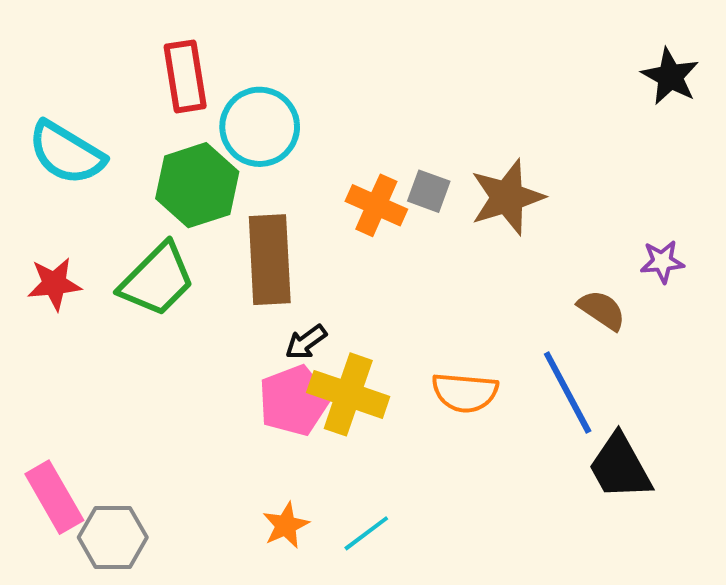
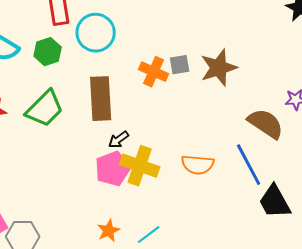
green hexagon: (197, 185) -> (48, 52), moved, size x0.7
gray square: (429, 191) -> (180, 65), turned -30
brown semicircle: (602, 310) -> (266, 124), size x1.5

